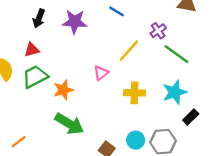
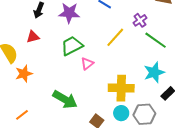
pink triangle: (101, 73) -> (87, 64), moved
green trapezoid: (35, 77) -> (72, 46), moved
orange star: (63, 90) -> (24, 74), moved
yellow cross: (134, 93) -> (121, 88), moved, size x1.4

